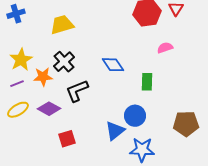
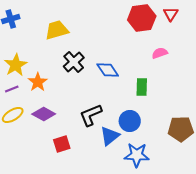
black cross: (64, 62) -> (74, 62), moved
orange star: (43, 77) -> (38, 82), turned -30
black L-shape: (77, 91) -> (91, 115), moved

